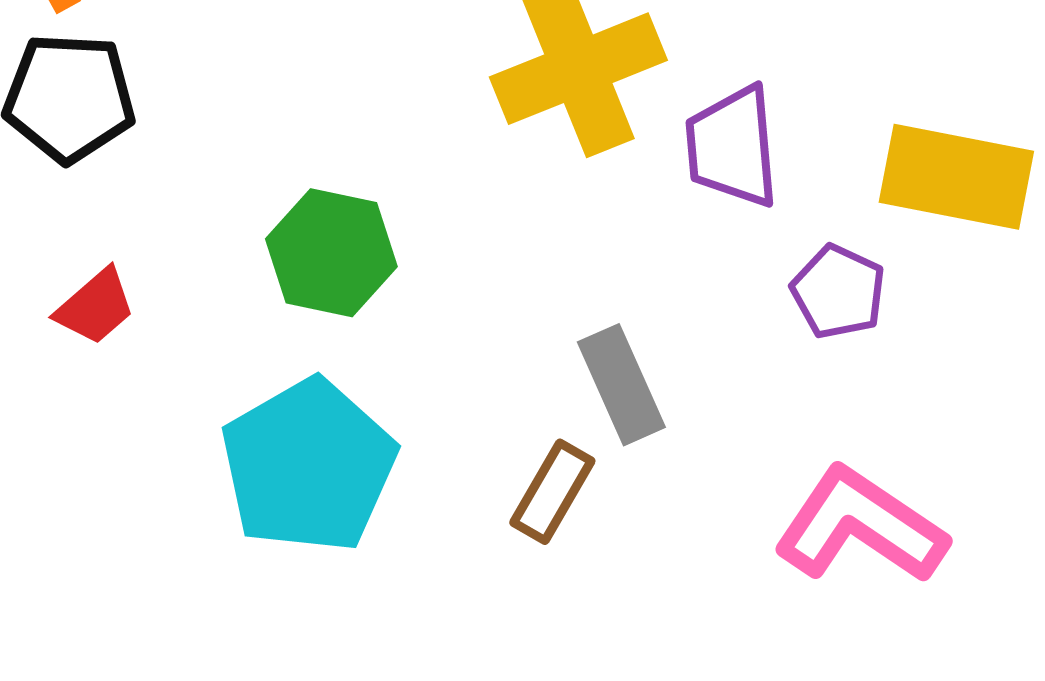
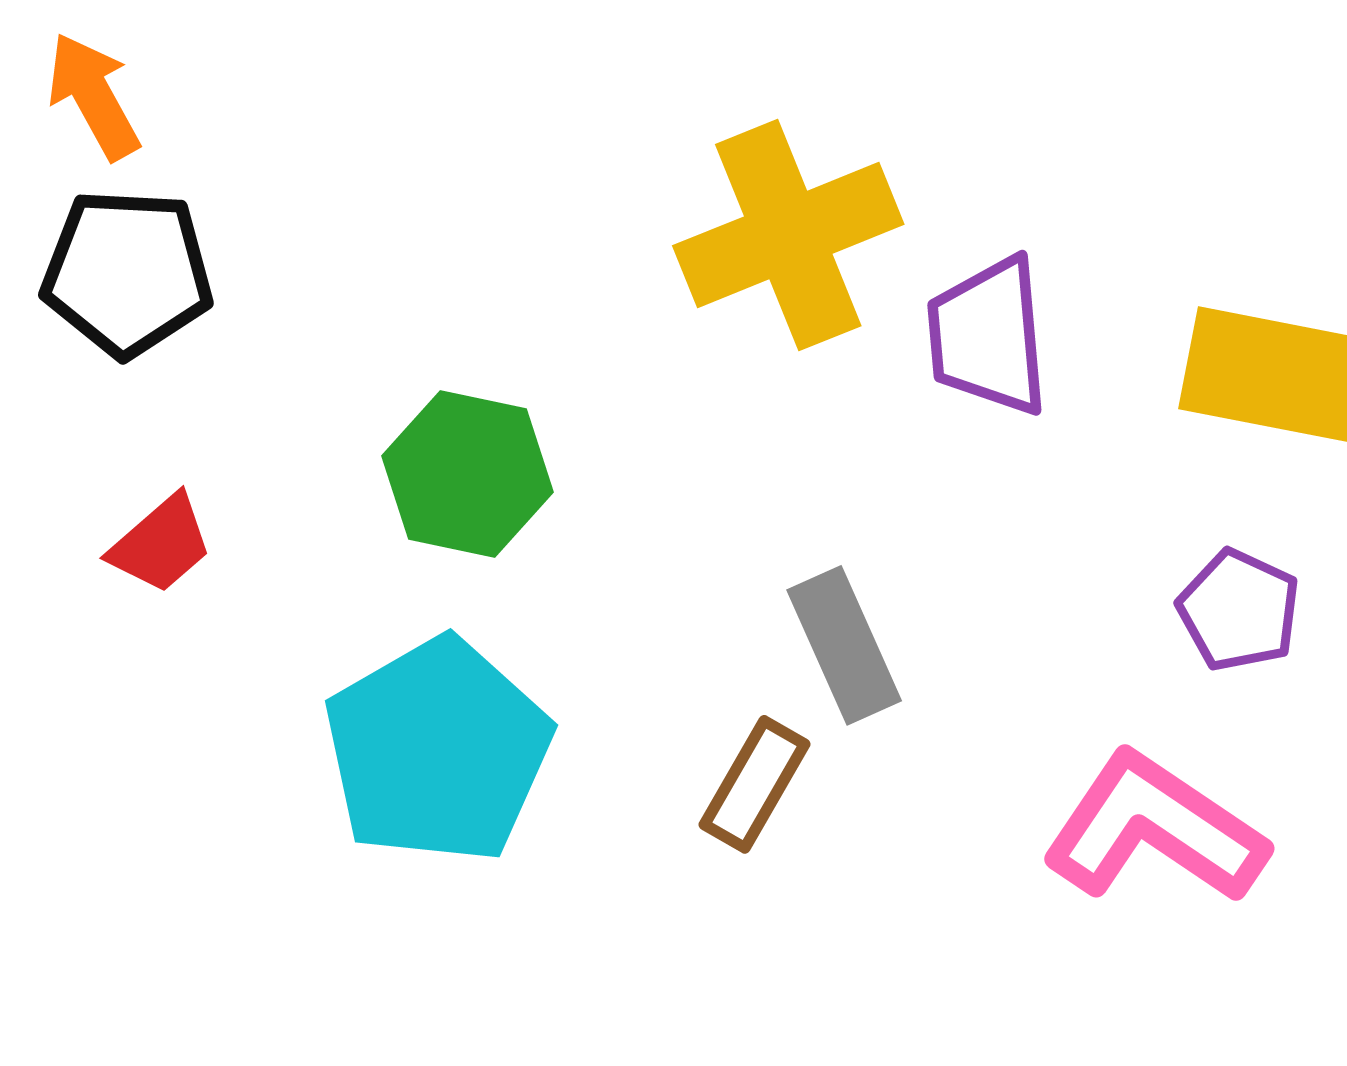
purple pentagon: (838, 292) -> (1239, 610), moved

